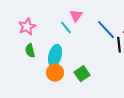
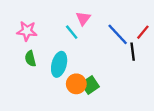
pink star: (27, 27) -> (27, 31), turned 30
orange circle: (55, 73) -> (76, 84), moved

